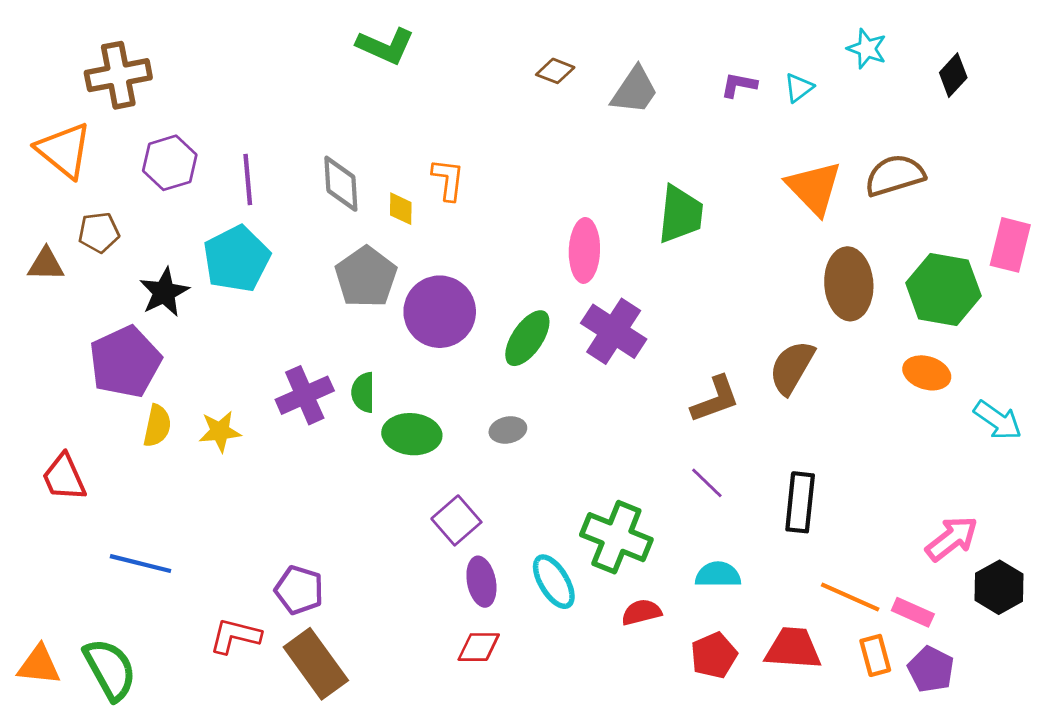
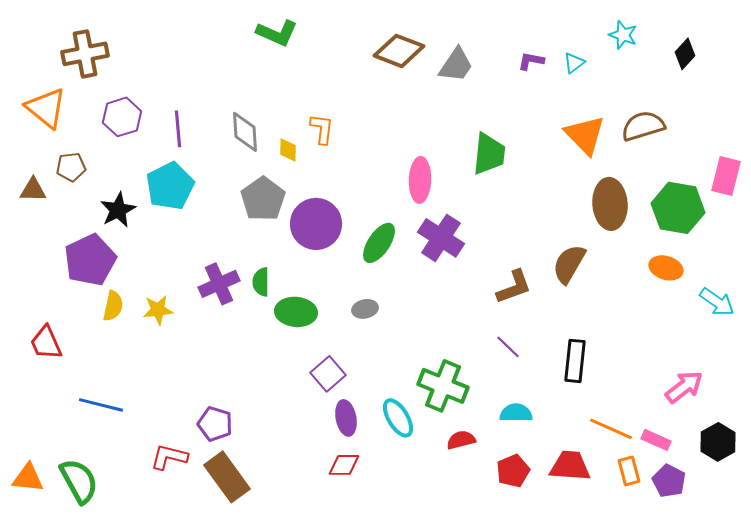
brown diamond: (555, 71) -> (399, 51), size x1.8
black hexagon: (999, 587) -> (718, 442), moved

